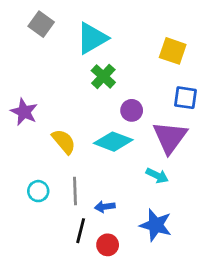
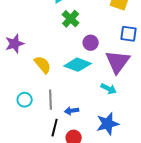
purple star: (24, 112) -> (15, 44), turned 30
blue star: (156, 225) -> (108, 124), turned -30

